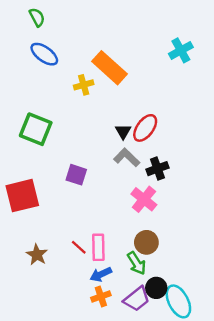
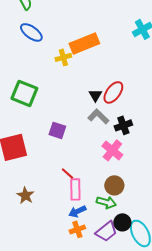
orange rectangle: (109, 68) -> (84, 43), turned -64
red line: (79, 247) -> (67, 173), moved
green arrow: (137, 263) -> (106, 202), turned -42

